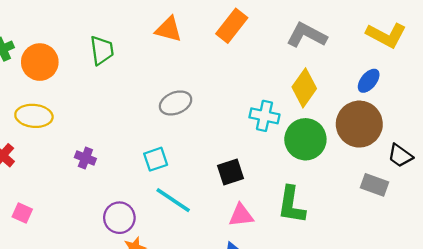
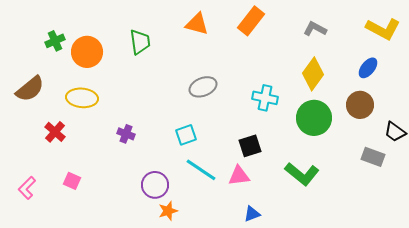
gray L-shape: (307, 35) -> (315, 29), size x0.7
cyan cross: (264, 116) -> (265, 98), moved
brown circle: (359, 124) -> (360, 105), size x0.7
green L-shape: (291, 205) -> (302, 174), turned -60
pink triangle: (241, 215) -> (239, 176), moved

